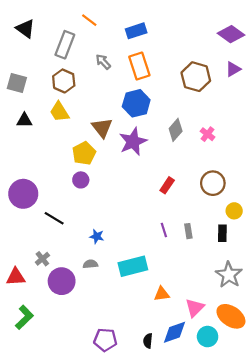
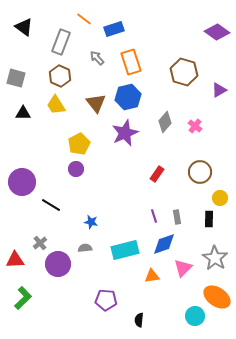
blue rectangle: (136, 31) -> (114, 29), moved
purple triangle: (233, 69) -> (219, 90), moved
brown triangle: (102, 128) -> (96, 103), moved
pink triangle: (195, 308) -> (183, 268), moved
blue diamond: (174, 332) -> (164, 244), moved
purple pentagon: (105, 340) -> (106, 300), moved

